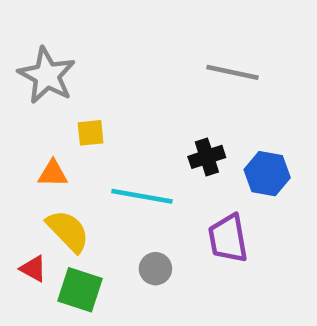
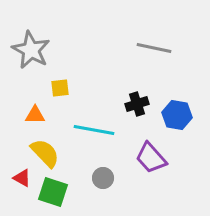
purple trapezoid: (228, 238) -> (151, 158), turned -32

